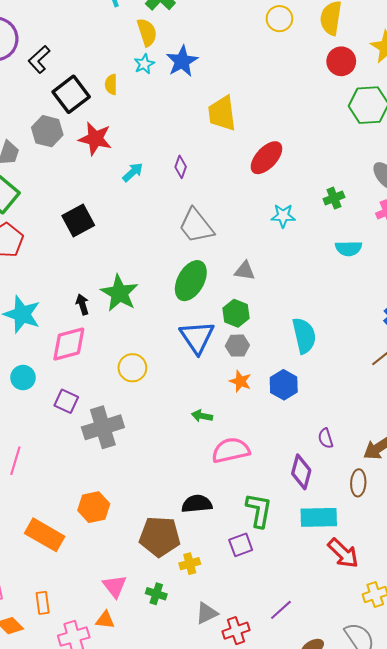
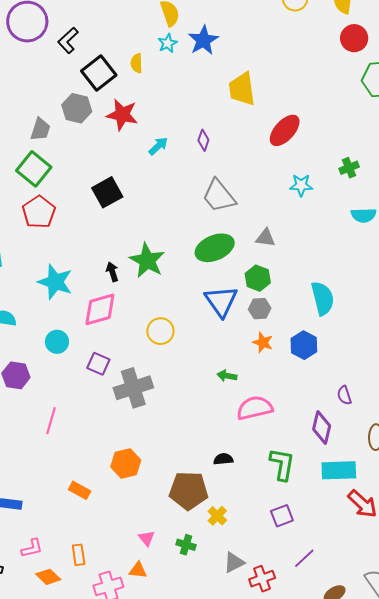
green ellipse: (191, 281) -> (215, 248), turned 39
black semicircle: (197, 504) -> (223, 459), size x0.7
orange rectangle: (45, 535) -> (80, 490), size x0.6
purple square: (241, 545) -> (282, 516), moved
yellow cross: (190, 564) -> (217, 516), turned -30
pink triangle: (115, 586) -> (147, 538), size x0.7

